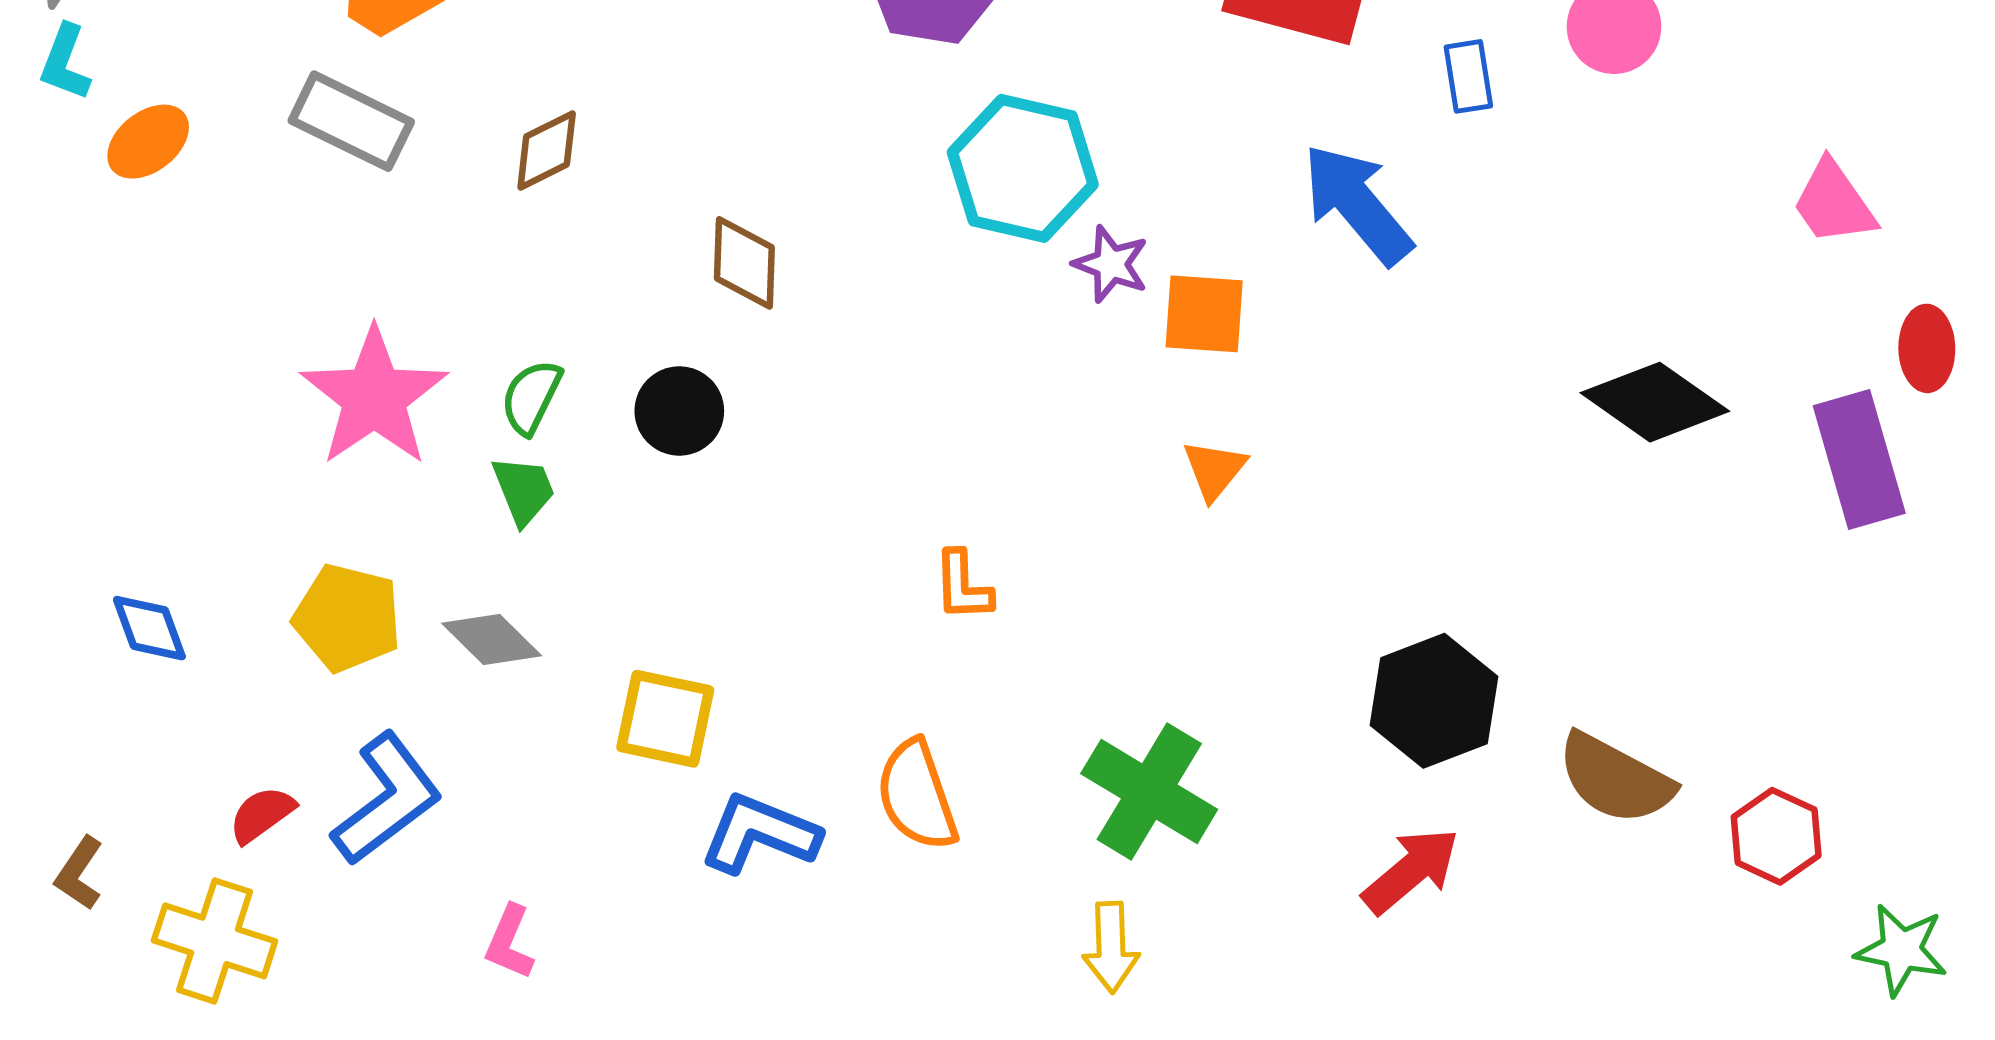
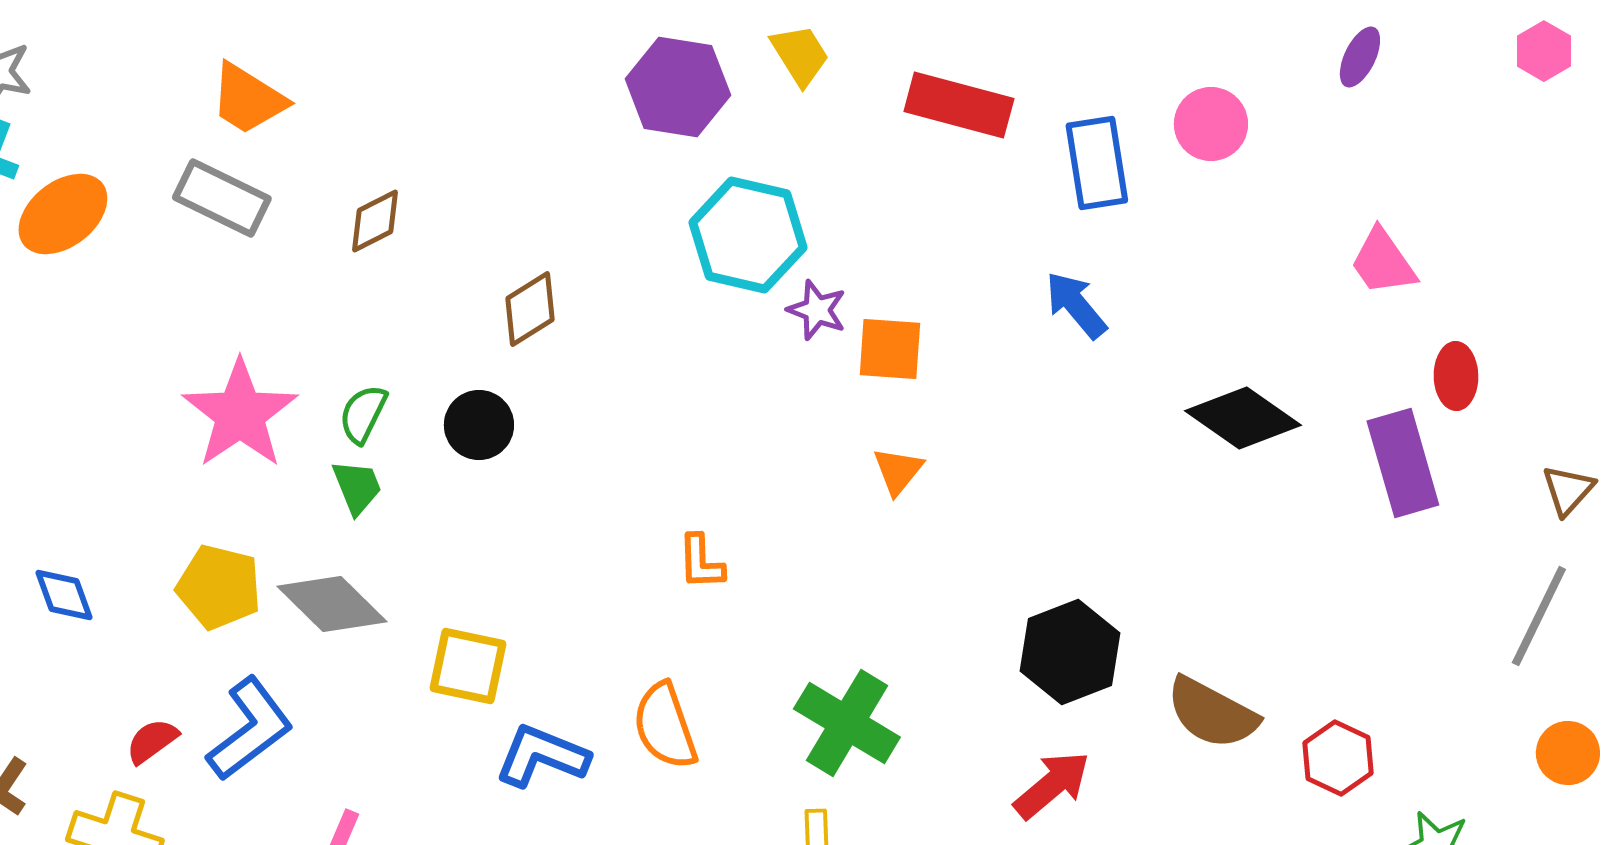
blue rectangle: (1468, 76) -> (1097, 163), size x1.6
orange ellipse: (148, 142) -> (63, 214), size x1.4
blue arrow: (1357, 204) -> (1076, 305), moved, size x0.7
brown diamond: (744, 263) -> (530, 309), turned 56
gray diamond: (492, 640) -> (332, 604), size x1.4

